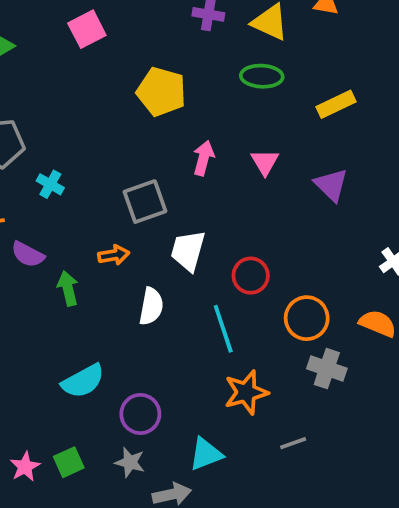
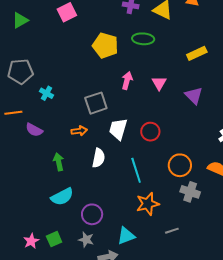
green ellipse: (262, 76) -> (143, 39), moved
red circle: (251, 276) -> (150, 132), moved
green arrow: (68, 288) -> (59, 162), moved

